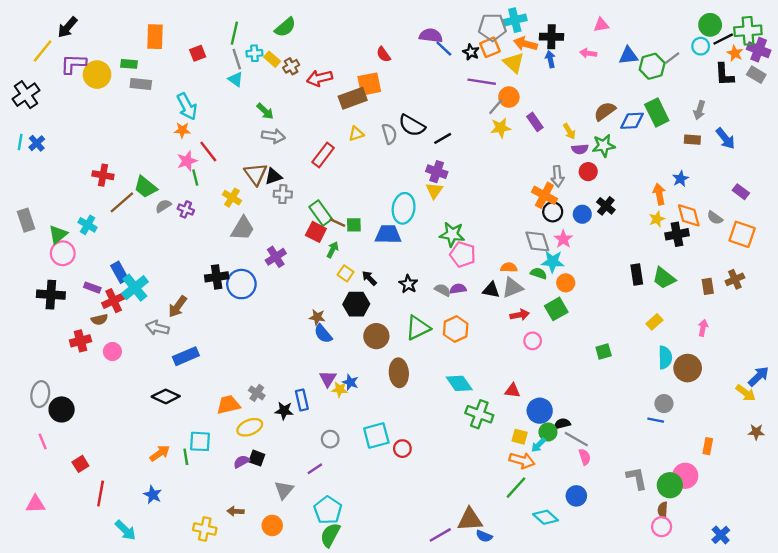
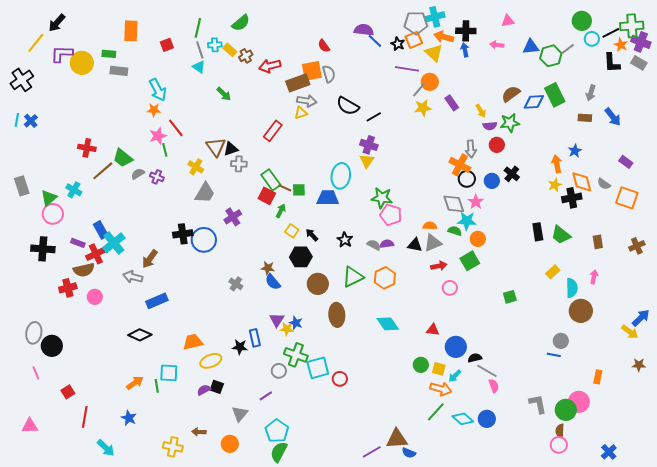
green circle: (710, 25) -> (582, 21), moved
gray semicircle: (389, 134) -> (329, 74), moved
gray arrow: (273, 136) -> (307, 101), moved
brown cross: (735, 279) -> (637, 246), moved
brown semicircle: (99, 320) -> (84, 270), size x1.5
cyan semicircle: (665, 357) -> (572, 288), moved
gray cross: (257, 393) -> (236, 284), moved
green cross: (479, 414) -> (296, 355), moved
green circle: (548, 432) -> (421, 365), moved
cyan diamond: (546, 517) -> (463, 419), moved

